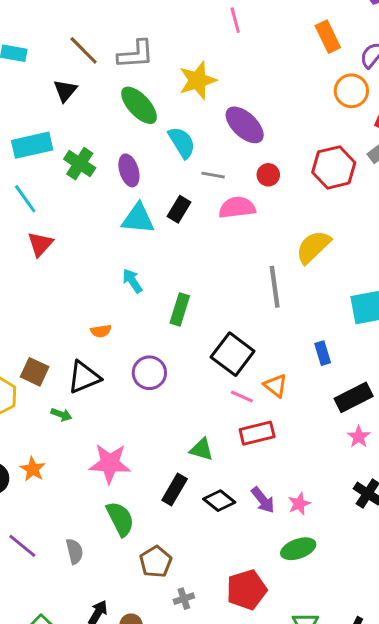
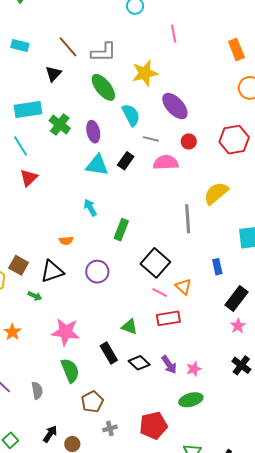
black rectangle: (354, 397) -> (236, 299), turned -30
black rectangle: (175, 489) -> (109, 353), turned -65

